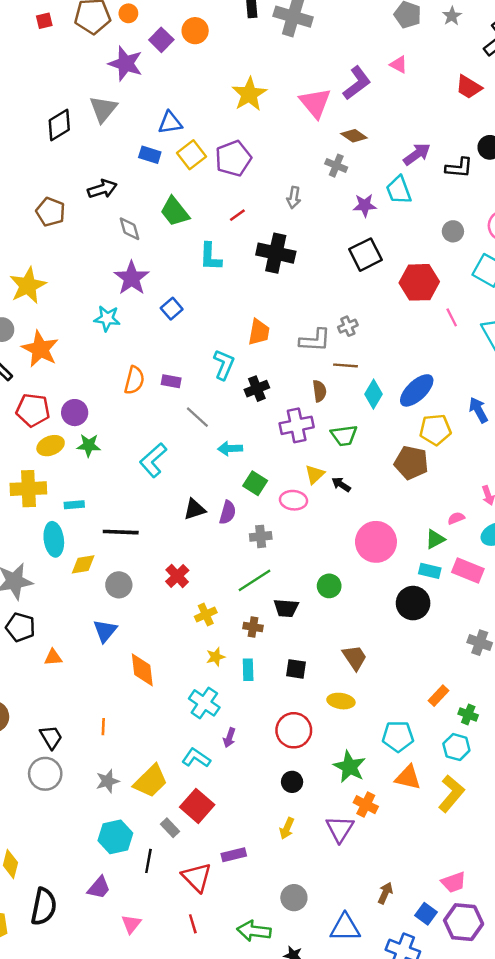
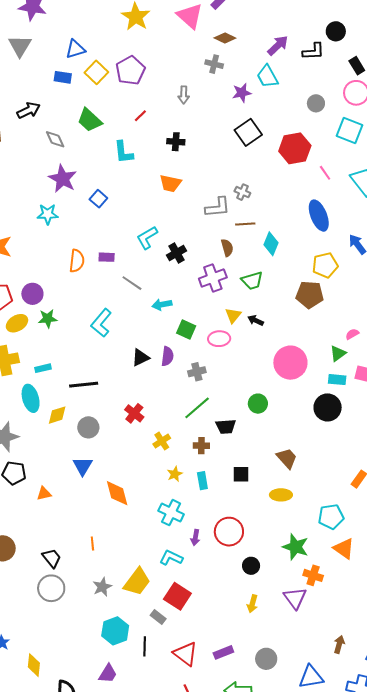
black cross: (276, 253) -> (176, 142), size x0.6
gray cross: (348, 326) -> (242, 192), turned -35
orange trapezoid: (259, 332) -> (170, 183), moved, turned 100
cyan L-shape: (224, 365) -> (147, 238), turned -135
blue ellipse: (417, 390) -> (319, 216), moved, turned -60
red circle: (294, 730) -> (229, 532), moved
orange triangle: (408, 777) -> (344, 549), turned 30
purple rectangle: (234, 855) -> (223, 652), moved

